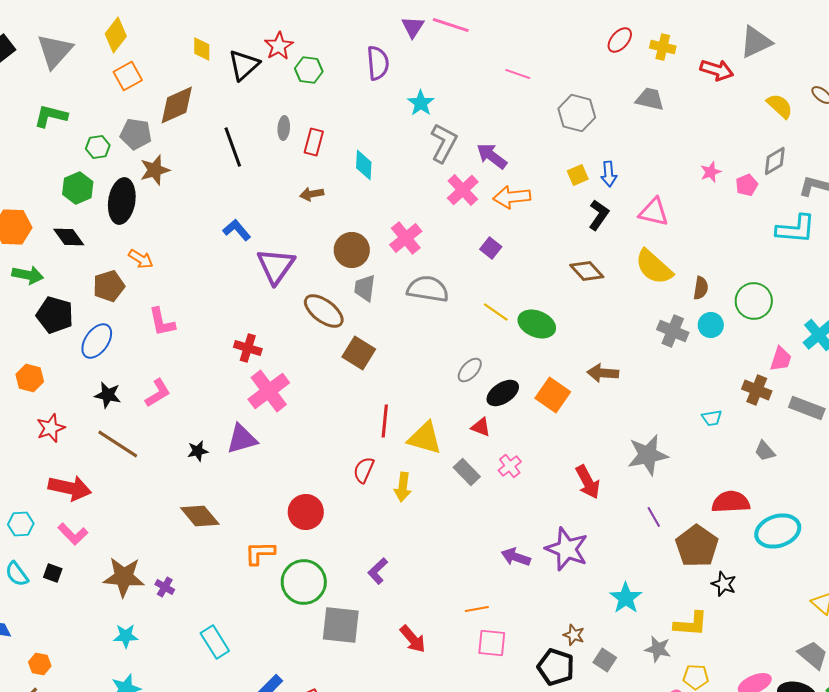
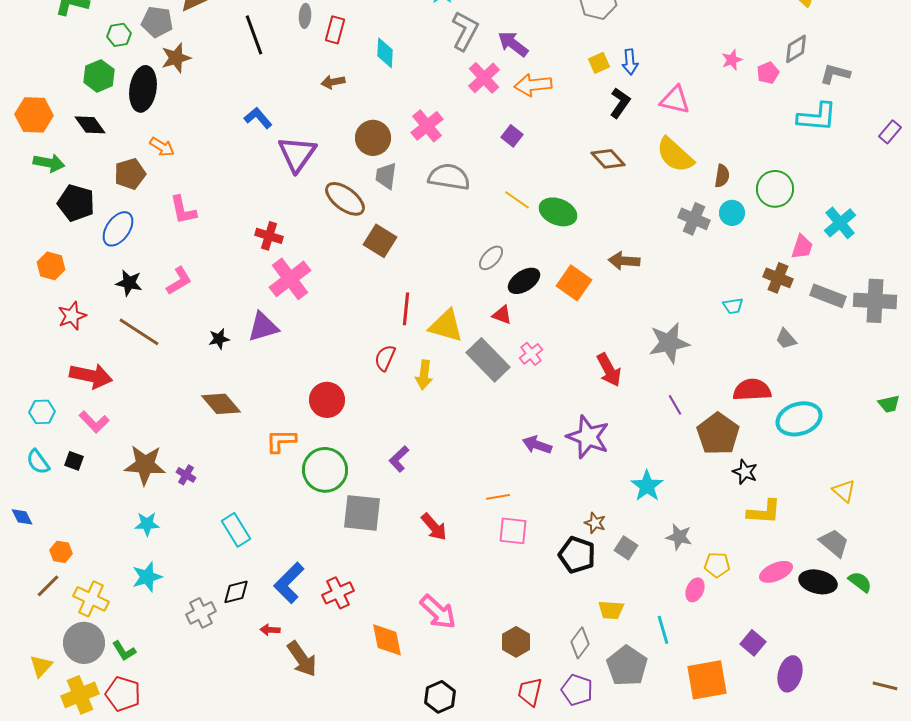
gray rectangle: (467, 472) -> (488, 360), size x1.6
yellow L-shape: (691, 624) -> (764, 512), moved

